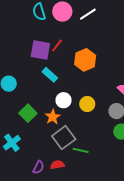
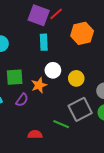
cyan rectangle: (50, 75) -> (44, 42), turned 35
green square: (28, 113) -> (15, 77), turned 30
gray square: (64, 138) -> (80, 109), moved
purple semicircle: (38, 167) -> (22, 100), moved

